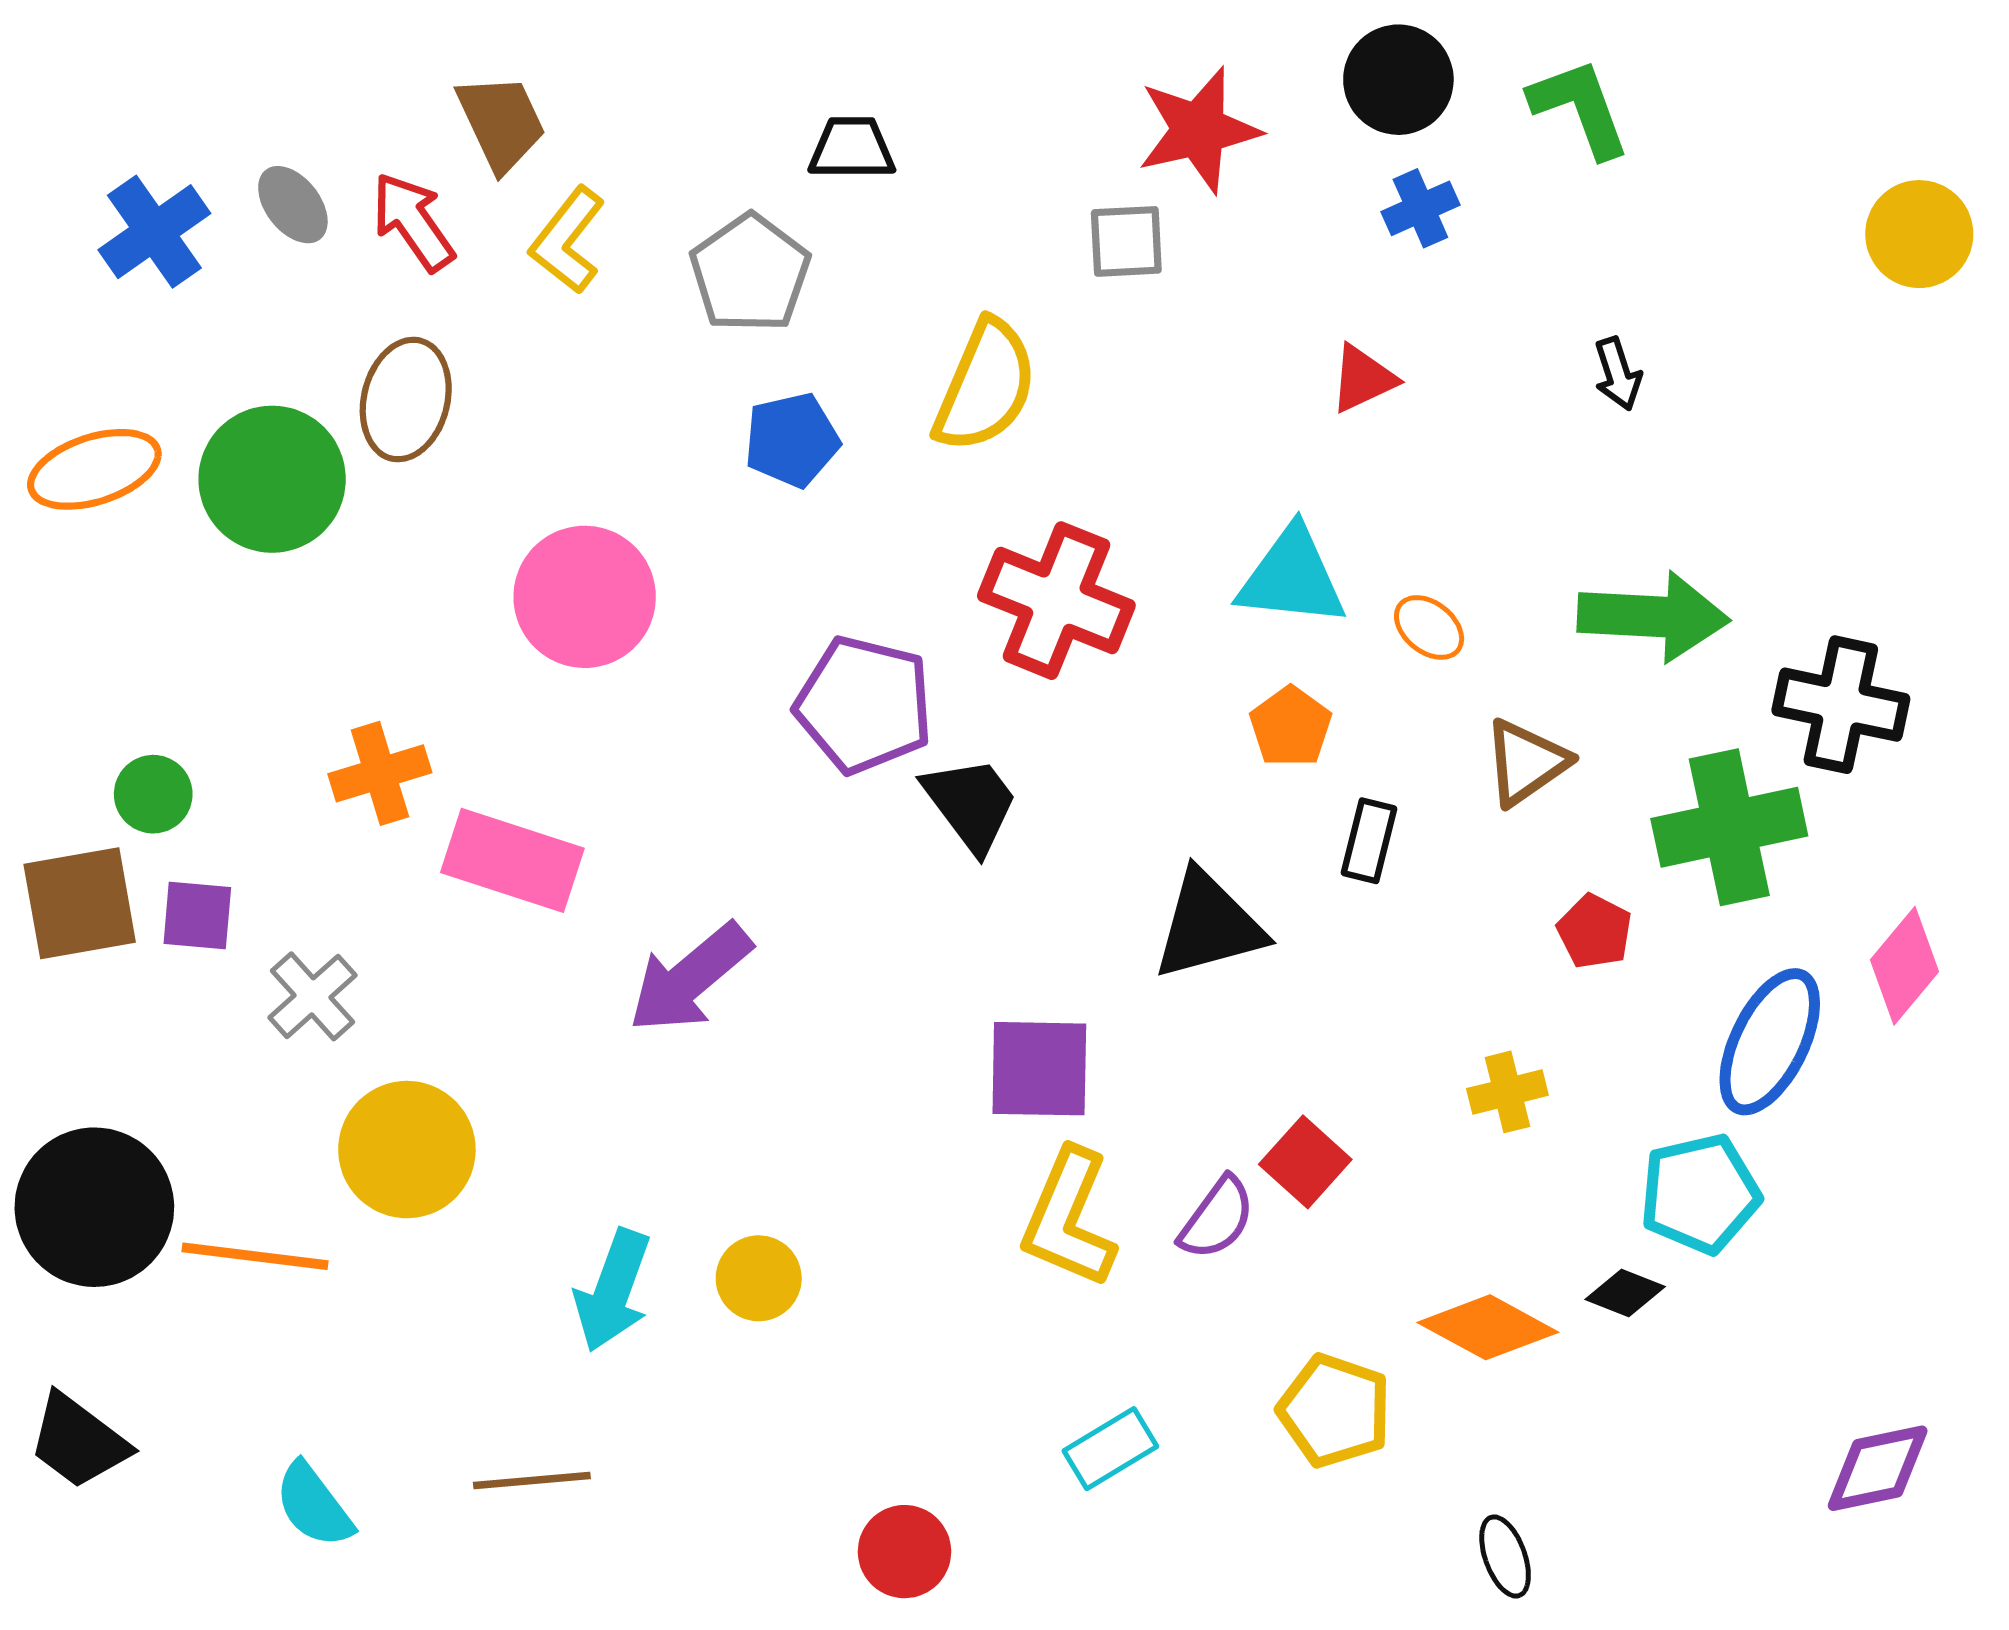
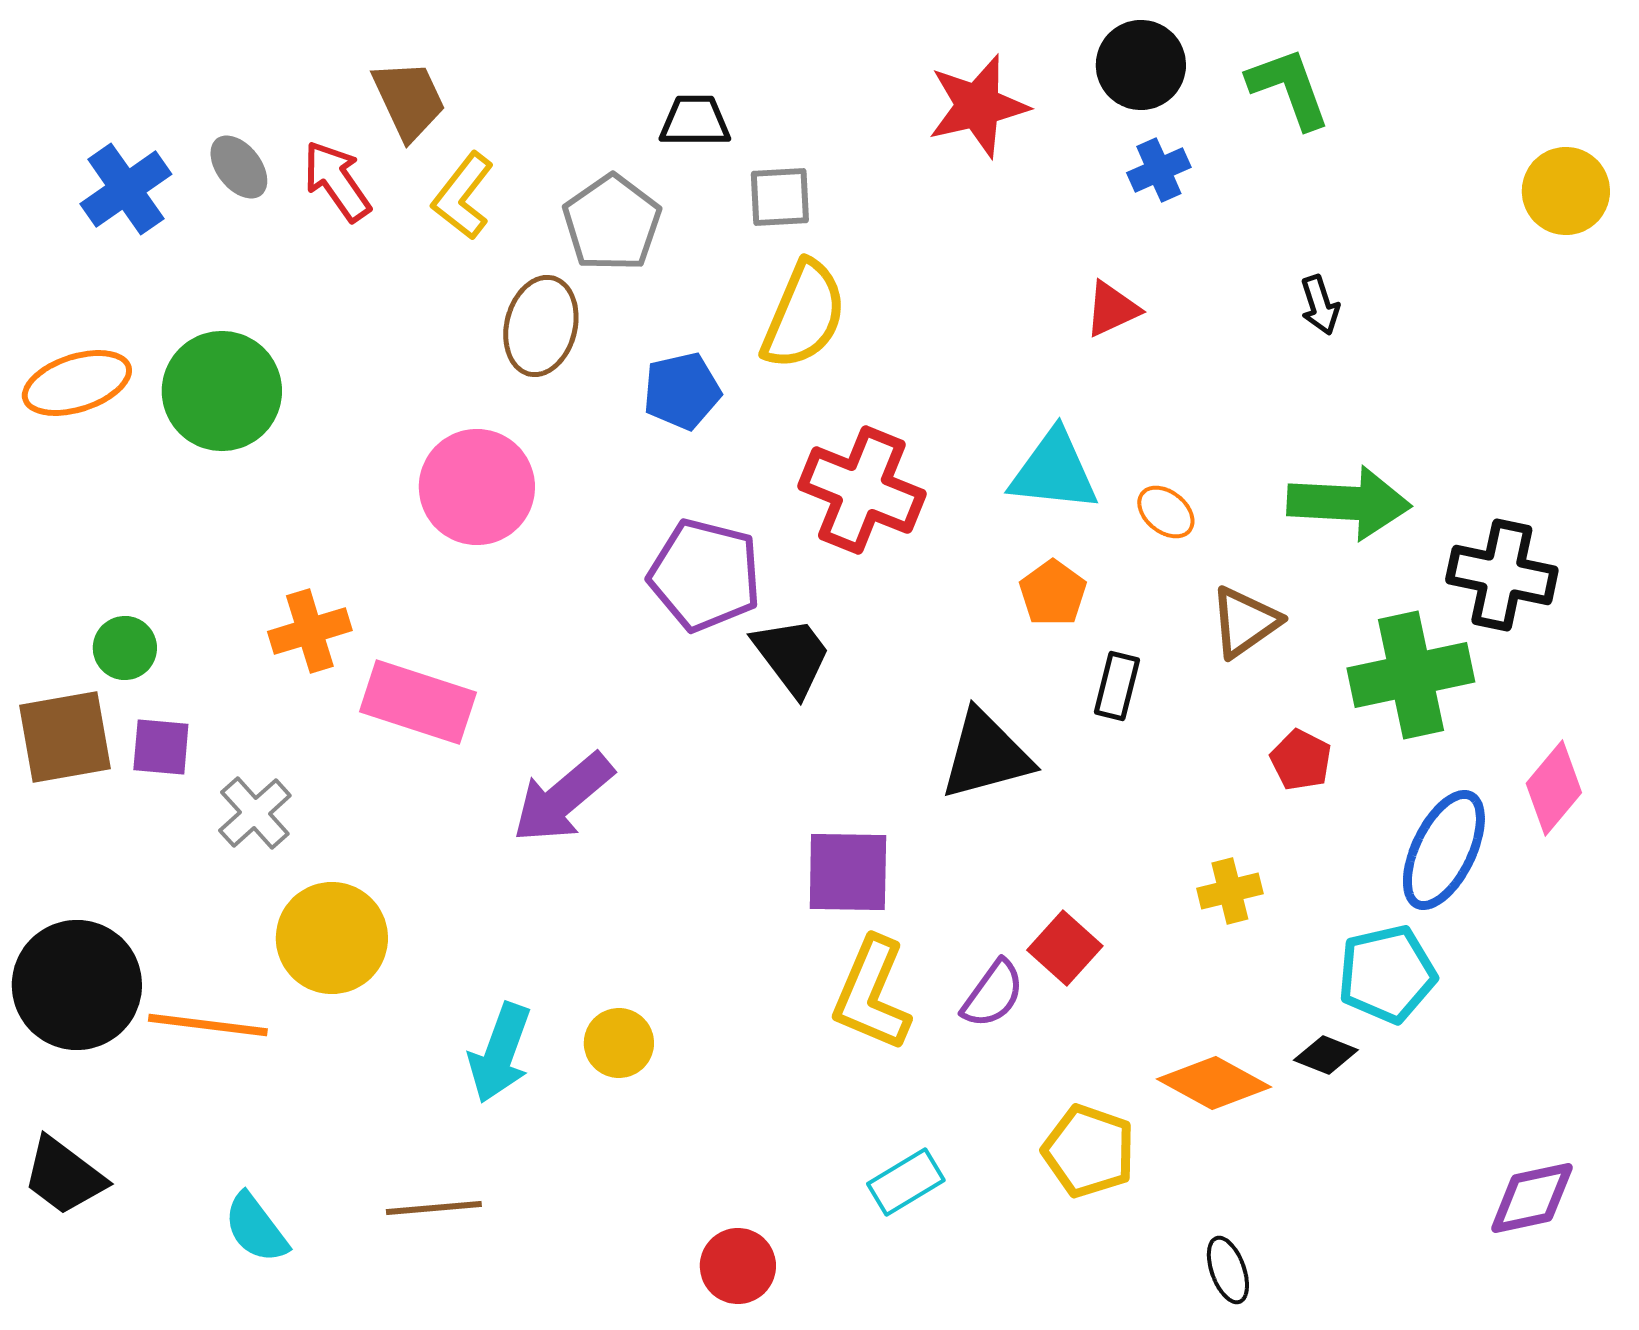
gray square: (1126, 241) -> (780, 197), moved
brown ellipse: (406, 400) -> (541, 326), moved
blue pentagon: (792, 440) -> (682, 391), moved

